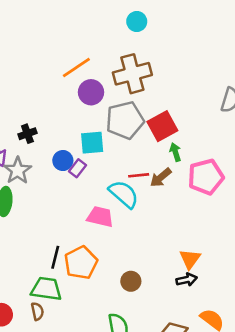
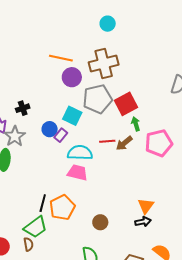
orange line: (76, 67) -> (61, 58), turned 45
cyan square: (92, 143) -> (72, 116), turned 30
cyan semicircle: (124, 194) -> (80, 153), moved, turned -40
green trapezoid: (46, 289) -> (35, 227), turned 135

